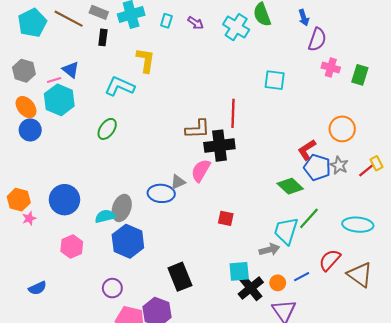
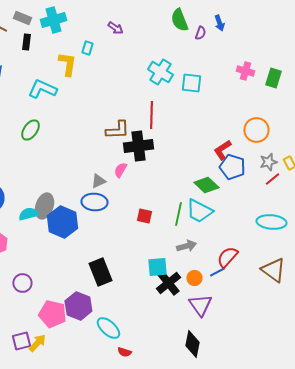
cyan rectangle: (166, 21) -> (87, 48), moved
cyan cross: (236, 27) -> (160, 72), moved
purple semicircle: (317, 39) -> (200, 33), moved, size x0.6
gray star: (339, 165) -> (268, 162), moved, turned 30
pink semicircle: (201, 171) -> (120, 170), size x0.7
red line: (366, 171) -> (272, 179), moved
blue ellipse: (161, 193) -> (94, 202), moved
green line: (309, 218) -> (178, 214), moved, turned -30
cyan trapezoid: (286, 231) -> (199, 211), moved, turned -80
blue hexagon: (128, 241) -> (62, 222), moved
red semicircle: (330, 260) -> (227, 257), moved
purple circle: (112, 288) -> (22, 283), moved

